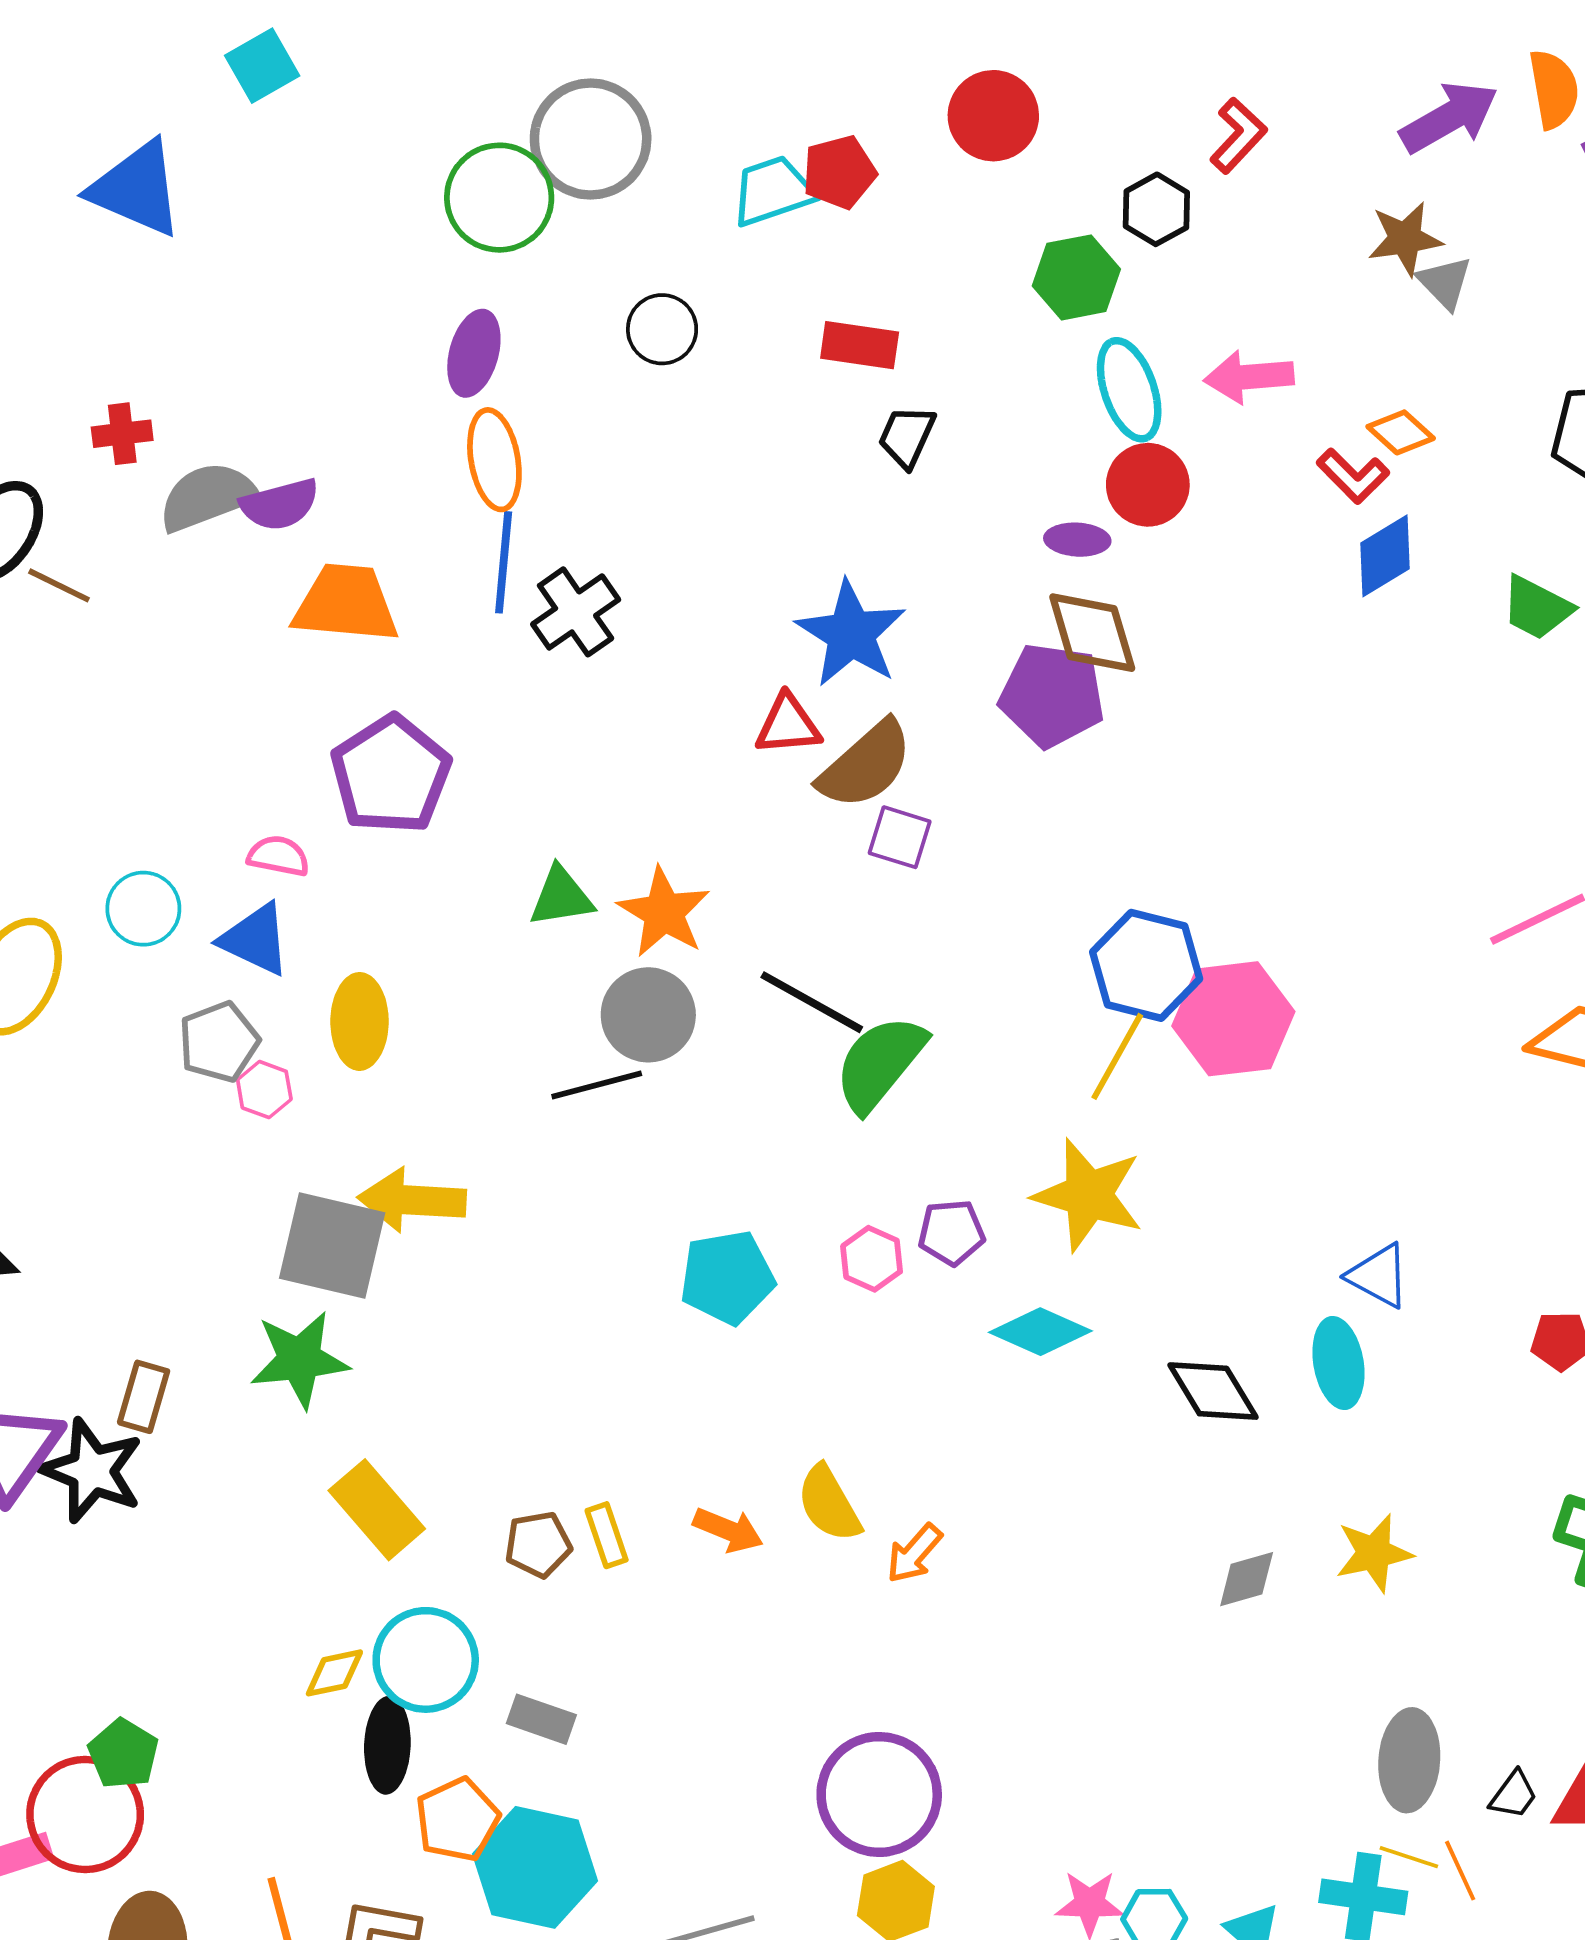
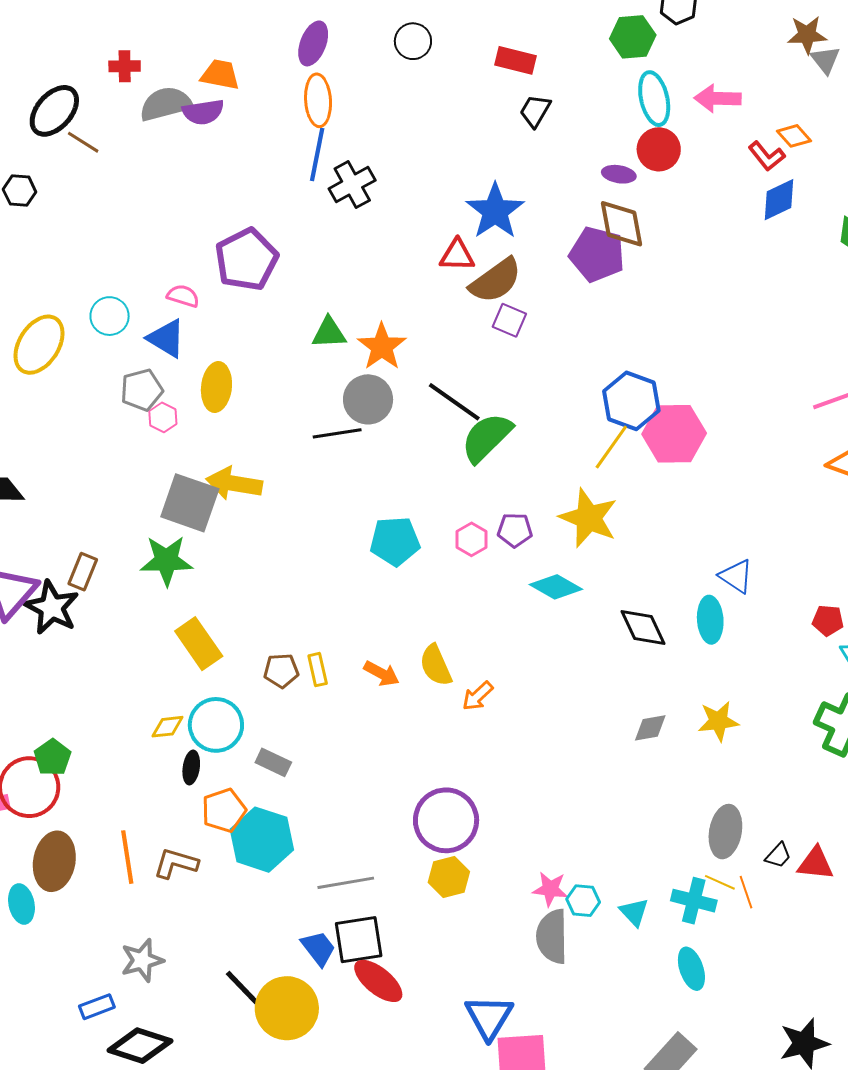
orange trapezoid: (346, 604) -> (220, 75), moved, size x0.7
black ellipse: (387, 1745) -> (191, 768), size x0.7

